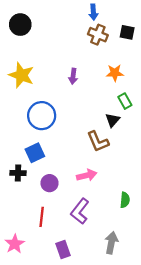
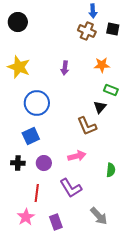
blue arrow: (93, 12) -> (93, 11), moved
green rectangle: (125, 101) -> (111, 90), turned -40
black cross: (18, 173) -> (18, 163), moved
green semicircle: (125, 200) -> (111, 170), moved
purple L-shape: (80, 211) -> (71, 188), turned -70
gray arrow: (111, 243) -> (99, 216), turned 126
pink star: (15, 244) -> (26, 217), moved

